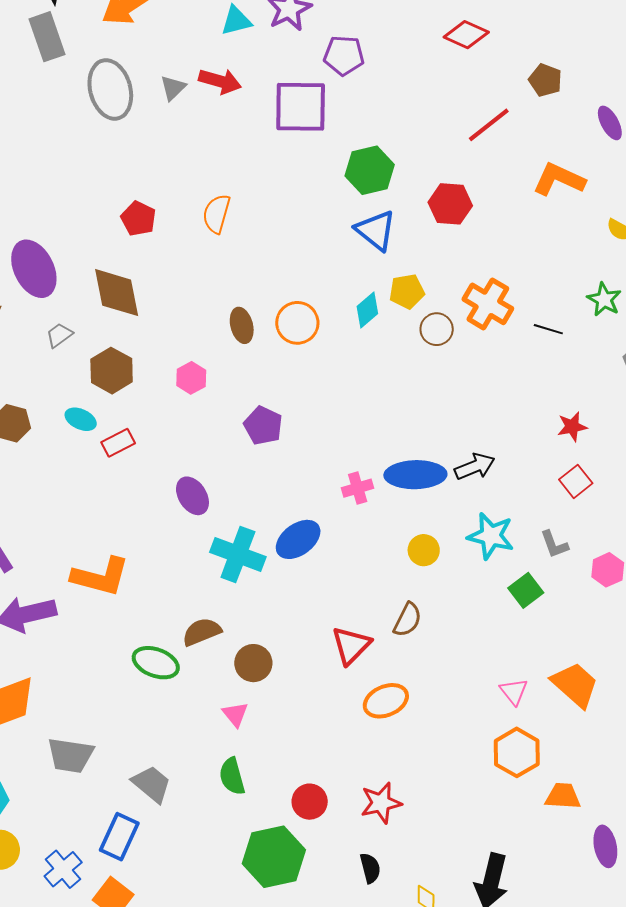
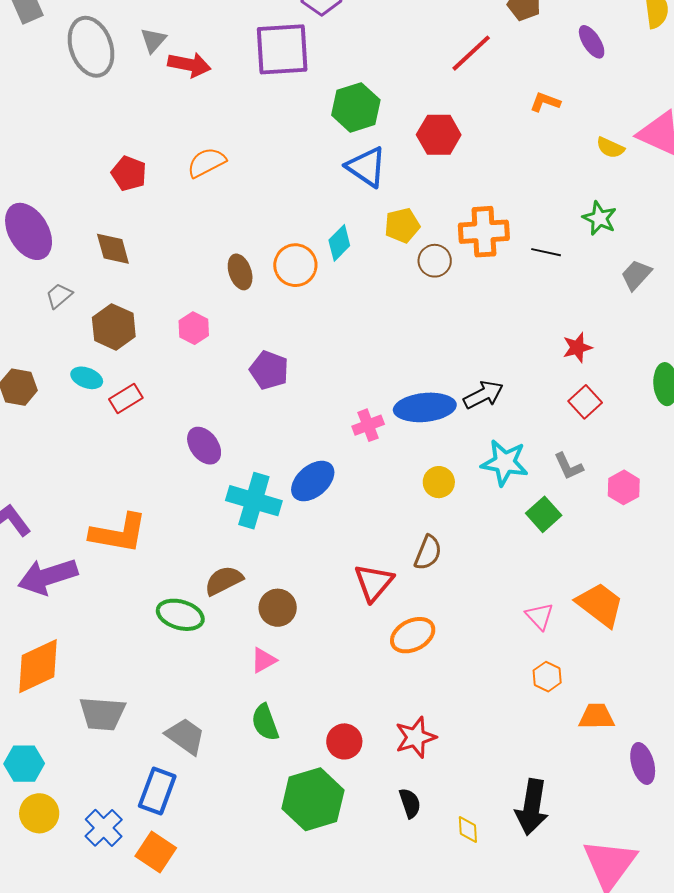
red arrow: (220, 81) -> (189, 65), moved
orange L-shape: (559, 179) -> (545, 102), size x0.6
orange semicircle: (217, 214) -> (206, 162), turned 51
brown diamond: (117, 293) -> (113, 249), size x0.7
orange cross: (488, 304) -> (484, 232), turned -30
cyan diamond: (367, 310) -> (339, 243), moved
pink triangle: (235, 714) -> (264, 660), turned 44
orange hexagon: (517, 752) -> (547, 677), size x0.6

